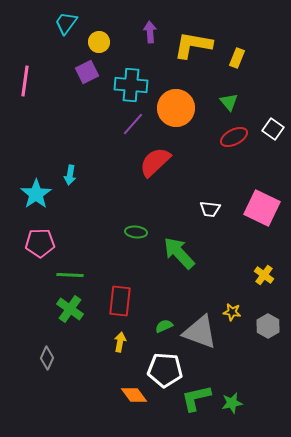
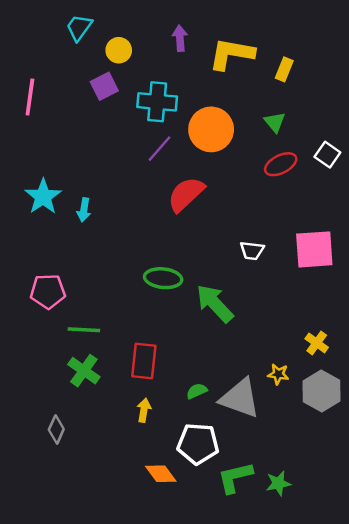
cyan star: (36, 194) -> (43, 197), moved
pink square: (262, 208) -> (314, 249), turned -30
green ellipse: (136, 232) -> (163, 278), size x1.4
yellow cross: (264, 275) -> (317, 343), moved
gray hexagon: (268, 326) -> (321, 391), size x1.4

